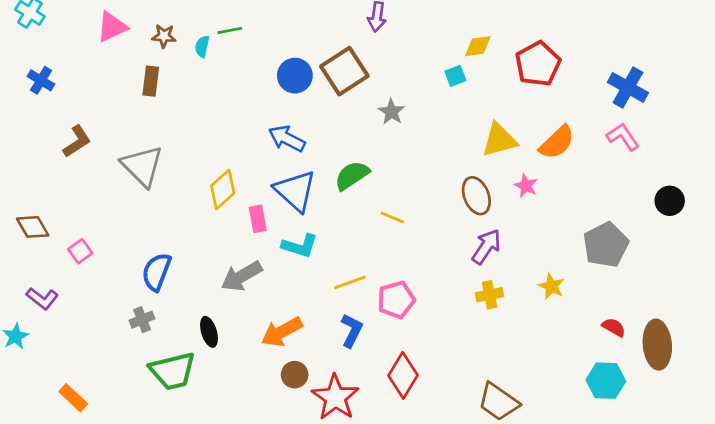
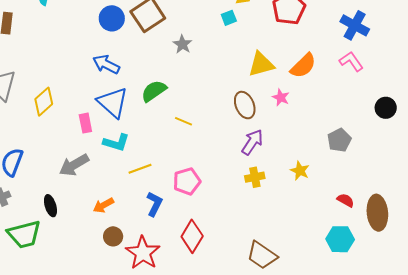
yellow diamond: (223, 189) -> (44, 102), moved
gray pentagon: (606, 245) -> (339, 140), size x0.7
yellow line: (350, 282) -> (140, 169), moved
orange arrow: (282, 332) -> (103, 205), size x0.7

